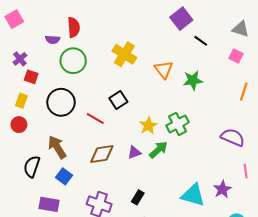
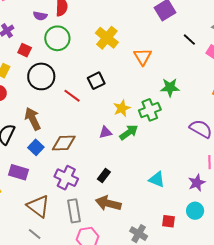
black line: (201, 41) -> (189, 40), moved
red square: (31, 77) -> (25, 50), moved
green star: (193, 80) -> (170, 87), moved
brown diamond: (102, 154) -> (64, 143), moved
purple star: (222, 189) -> (197, 183), moved
cyan triangle: (193, 195) -> (157, 179), size x0.7

